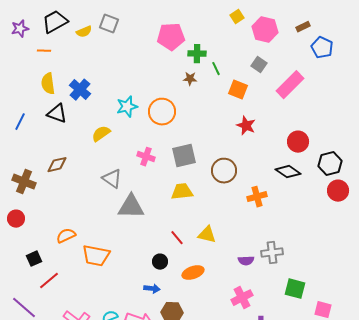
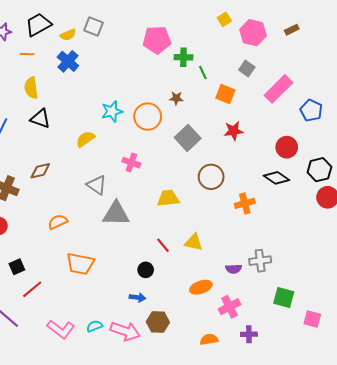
blue pentagon: (322, 48) -> (311, 110), moved
brown star: (190, 79) -> (176, 98), moved
blue cross: (80, 90) -> (68, 61), moved
red star: (246, 126) -> (234, 131), turned -30
gray square: (184, 156) -> (188, 138), moved, turned -30
orange semicircle: (66, 236) -> (58, 222), moved
orange ellipse: (193, 273) -> (201, 287), moved

